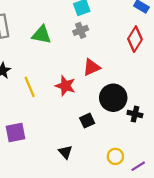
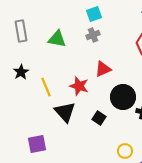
black square: (87, 121) -> (99, 118), turned -32
purple square: (15, 133) -> (37, 144), moved
black triangle: (65, 152) -> (65, 112), moved, size x1.6

